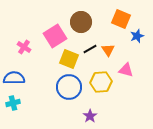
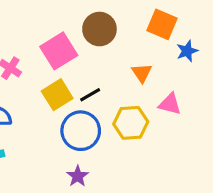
black line: (90, 49) -> (90, 95), moved
yellow square: (69, 59) -> (57, 95), moved, turned 36
purple star: (90, 116) -> (78, 176), moved

